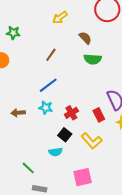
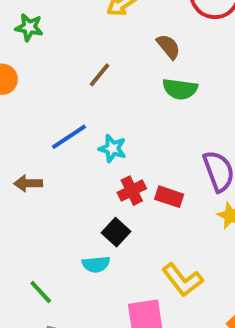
blue line: (48, 85) -> (69, 137), moved
cyan star: (46, 108) -> (112, 148), moved
red rectangle: (99, 115) -> (169, 197), moved, turned -48
yellow L-shape: (92, 141) -> (182, 280), moved

